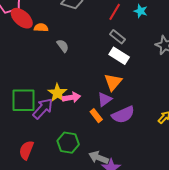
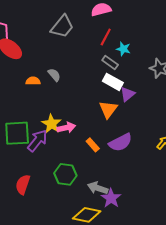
cyan star: (141, 11) -> (123, 49), moved
orange semicircle: (41, 28) -> (33, 81), moved
purple triangle: (105, 99) -> (127, 94), moved

